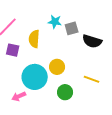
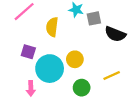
purple square: (13, 50) -> (28, 52), moved
yellow line: (92, 79) -> (112, 76), turned -49
pink arrow: (19, 96) -> (31, 88), turned -72

